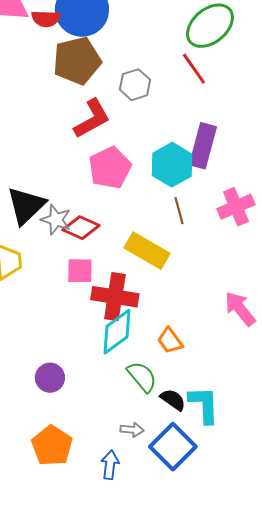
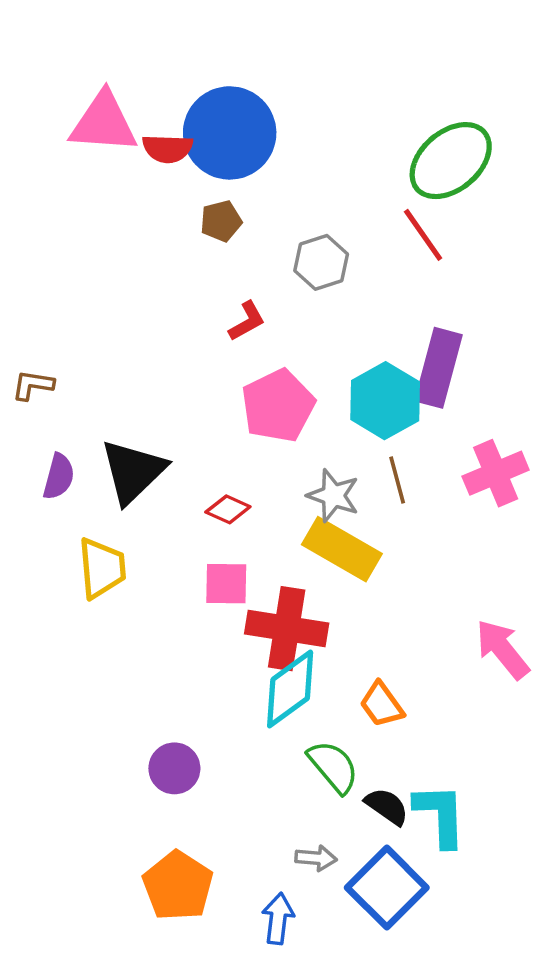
brown pentagon: (77, 61) -> (221, 221), size x0.5
red L-shape: (92, 119) -> (247, 321), size x0.6
gray star: (56, 220) -> (333, 496), moved
red diamond: (81, 228) -> (228, 509), size x0.7

